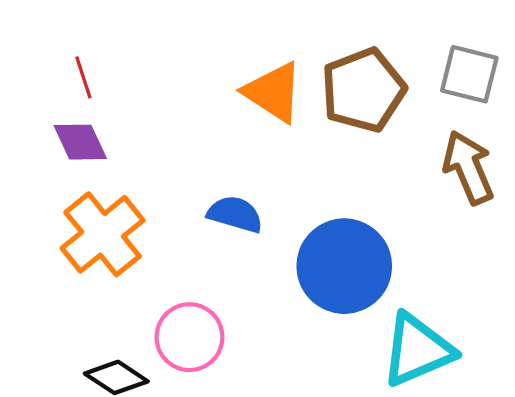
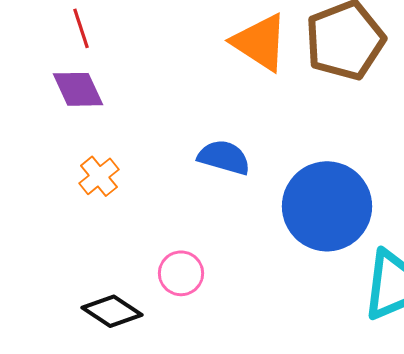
orange cross: (103, 234) -> (99, 176), size x0.5
pink circle: (189, 337) -> (181, 273), size x0.7

